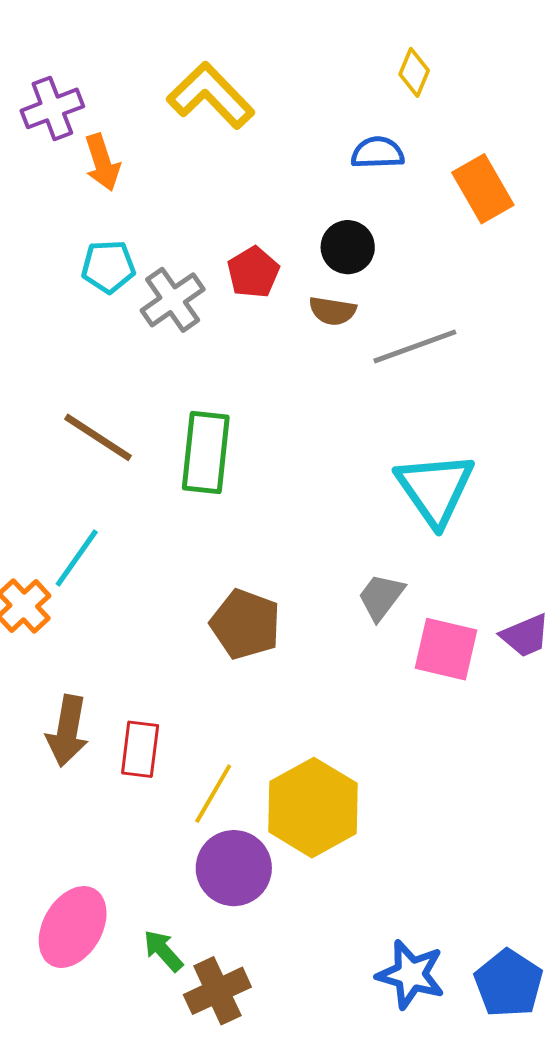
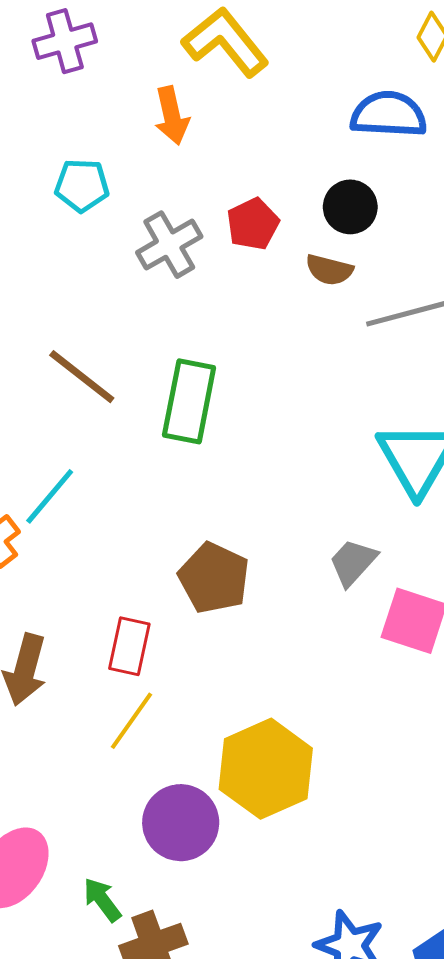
blue semicircle: (378, 153) -> (389, 114), size x1.4
orange arrow: (102, 162) -> (172, 116), moved
cyan pentagon: (108, 267) -> (82, 185), moved
red rectangle: (140, 749) -> (129, 646), moved
yellow line: (213, 794) -> (132, 721), moved

